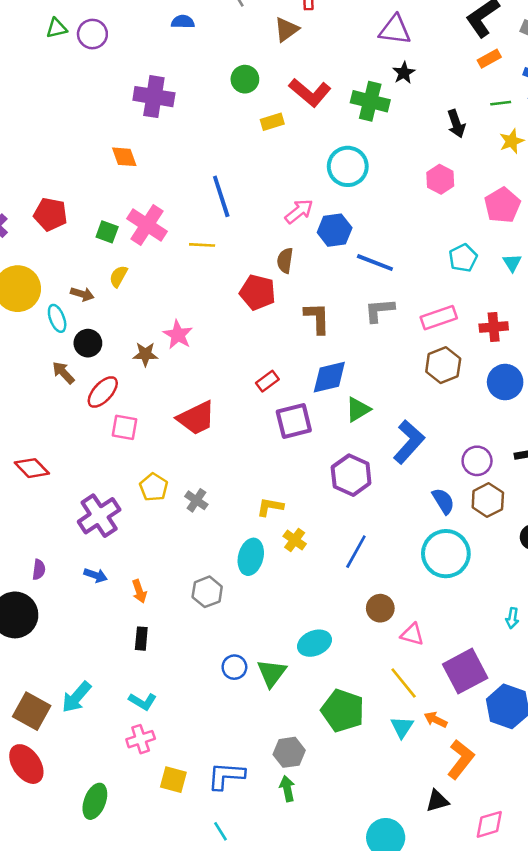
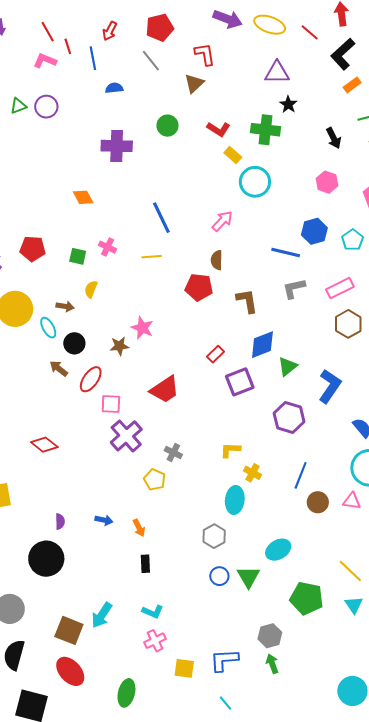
red L-shape: (310, 92) -> (219, 129), size x0.7
purple cross: (154, 97) -> (117, 146), moved
yellow rectangle: (272, 122) -> (233, 155), moved, turned 66
pink cross: (147, 225) -> (108, 247), size x0.6
blue hexagon: (335, 230) -> (314, 231), moved
yellow pentagon: (154, 487) -> (155, 480), moved
purple cross: (99, 516) -> (126, 436), moved
cyan ellipse: (251, 557) -> (235, 500), moved
gray hexagon: (207, 592) -> (214, 536), moved
brown circle: (380, 608) -> (318, 502), moved
pink triangle: (412, 634) -> (352, 501), moved

